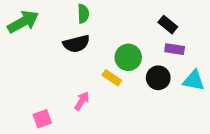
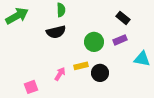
purple rectangle: (175, 49) -> (120, 40), moved, turned -32
yellow rectangle: (112, 78) -> (81, 66), moved, turned -48
black circle: (158, 78) -> (100, 73), moved

